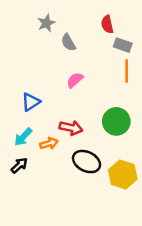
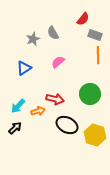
gray star: (46, 23) -> (33, 39), moved
red semicircle: (107, 24) -> (83, 19), turned -128
blue triangle: (31, 102) -> (24, 68), moved

